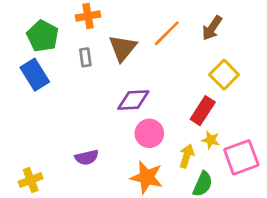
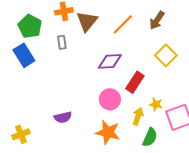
brown triangle: (123, 48) -> (87, 21), moved
purple diamond: (133, 100) -> (110, 61), moved
red rectangle: (203, 111) -> (135, 82), moved

